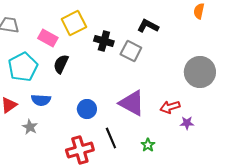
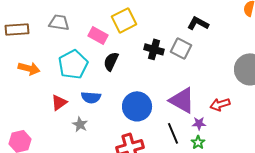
black cross: (104, 41) -> (154, 49), moved
blue circle: (87, 109) -> (137, 106), size x1.5
purple star: (187, 123) -> (199, 123), moved
black line: (111, 138) -> (173, 133), moved

